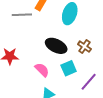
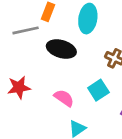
black ellipse: (56, 46) -> (61, 49), moved

